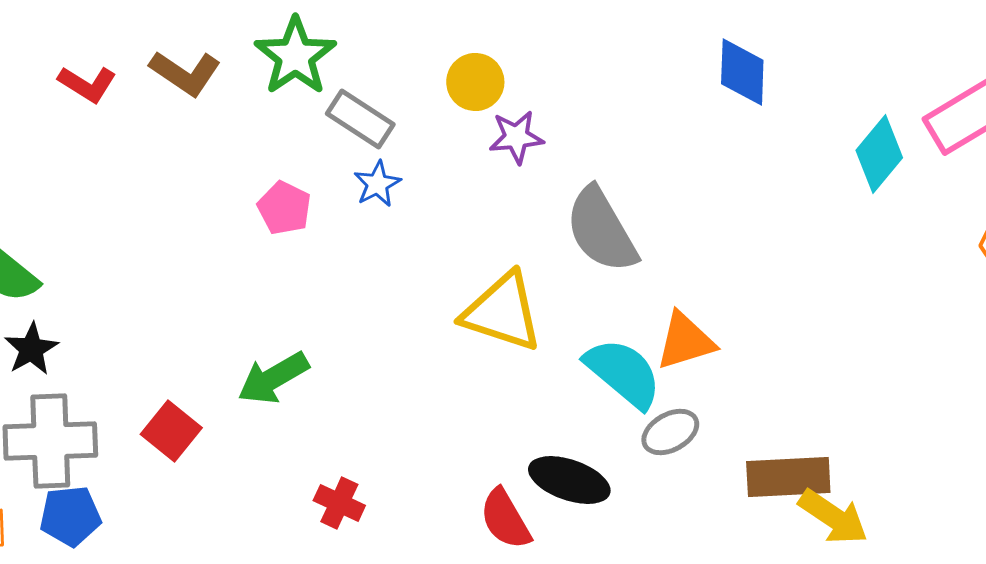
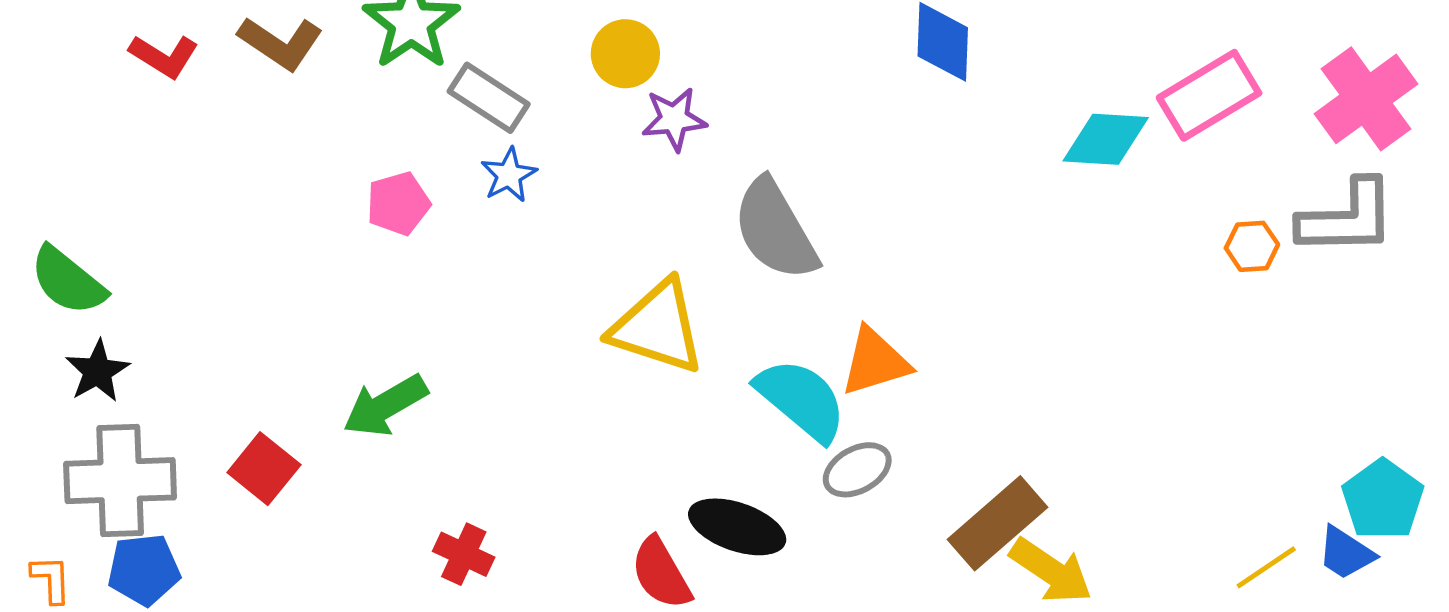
cyan diamond: (879, 154) -> (1106, 139), turned 54
pink pentagon: (284, 208) -> (398, 204), turned 30
brown rectangle: (788, 477) -> (997, 523), turned -38

